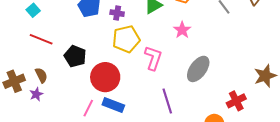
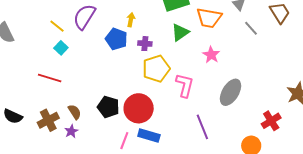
red line: (41, 39) -> (50, 78), moved
black pentagon: (75, 56) -> (108, 107), moved

